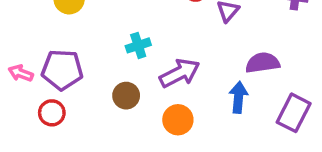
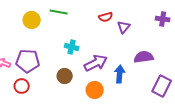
cyan cross: (138, 45) -> (72, 47), turned 32
blue arrow: (238, 97) -> (120, 74), moved

